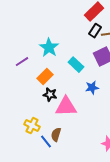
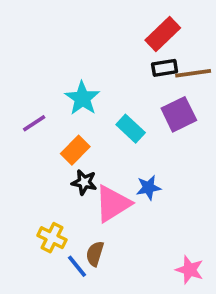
black rectangle: (95, 31) -> (165, 68), turned 48
blue star: (92, 88) -> (148, 188), moved
pink triangle: (66, 107) -> (113, 204), turned -30

